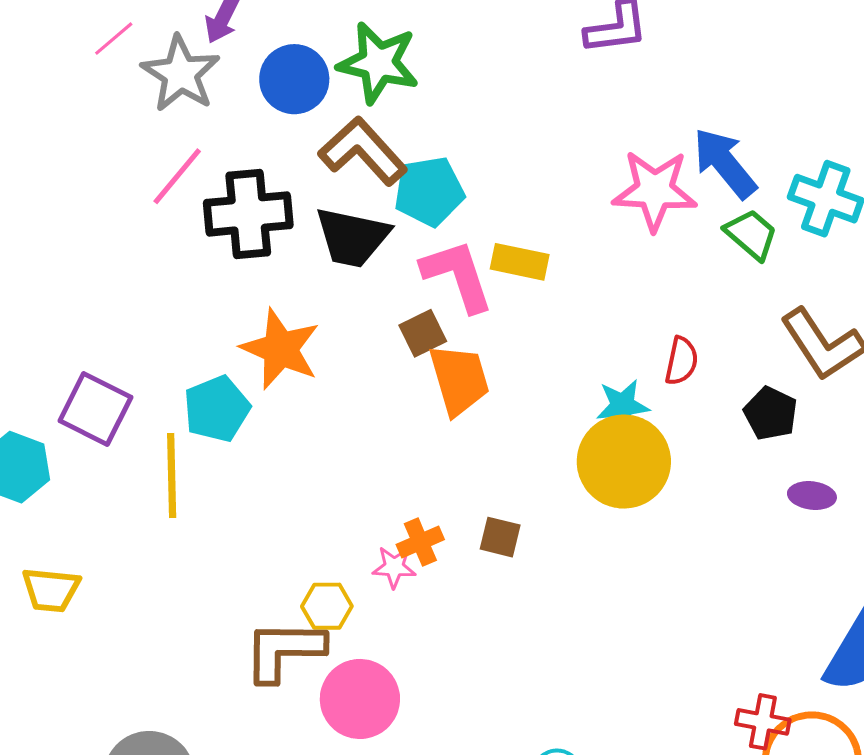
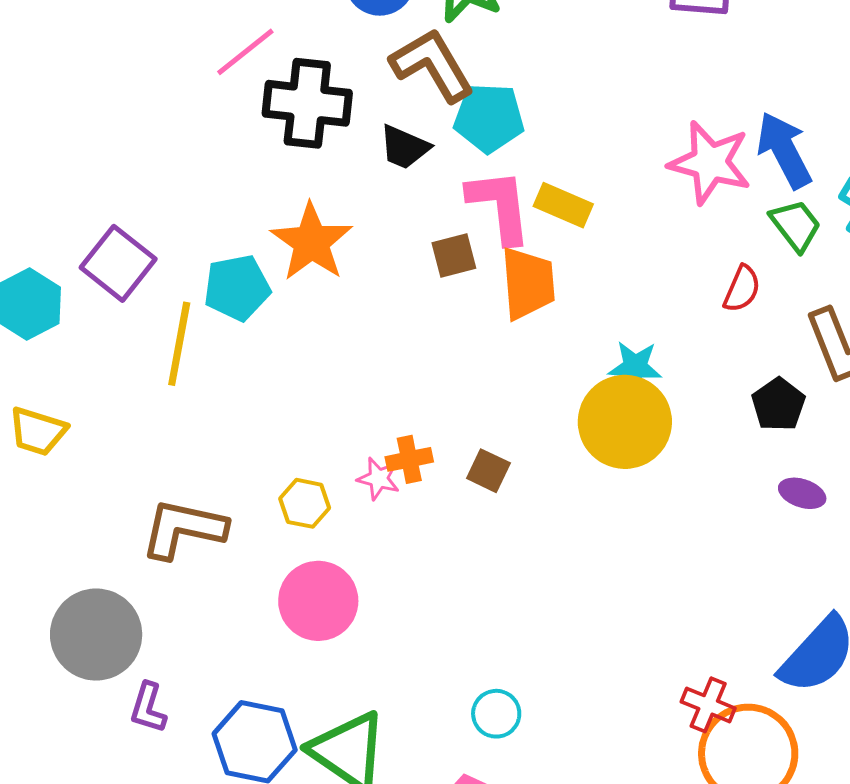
black trapezoid: (352, 237) -> (404, 147), size x0.7
red semicircle: (681, 361) -> (742, 289), moved
orange trapezoid: (459, 380) -> (528, 283), moved
brown L-shape: (284, 651) -> (183, 529), moved

